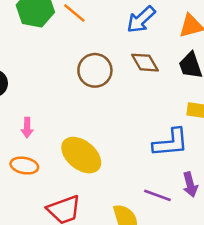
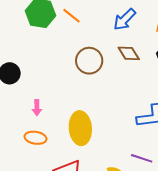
yellow ellipse: (81, 155) -> (80, 128), turned 48

